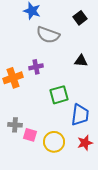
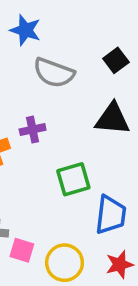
black square: (80, 18) -> (116, 60), moved
black triangle: (81, 61) -> (112, 119), size x1.5

